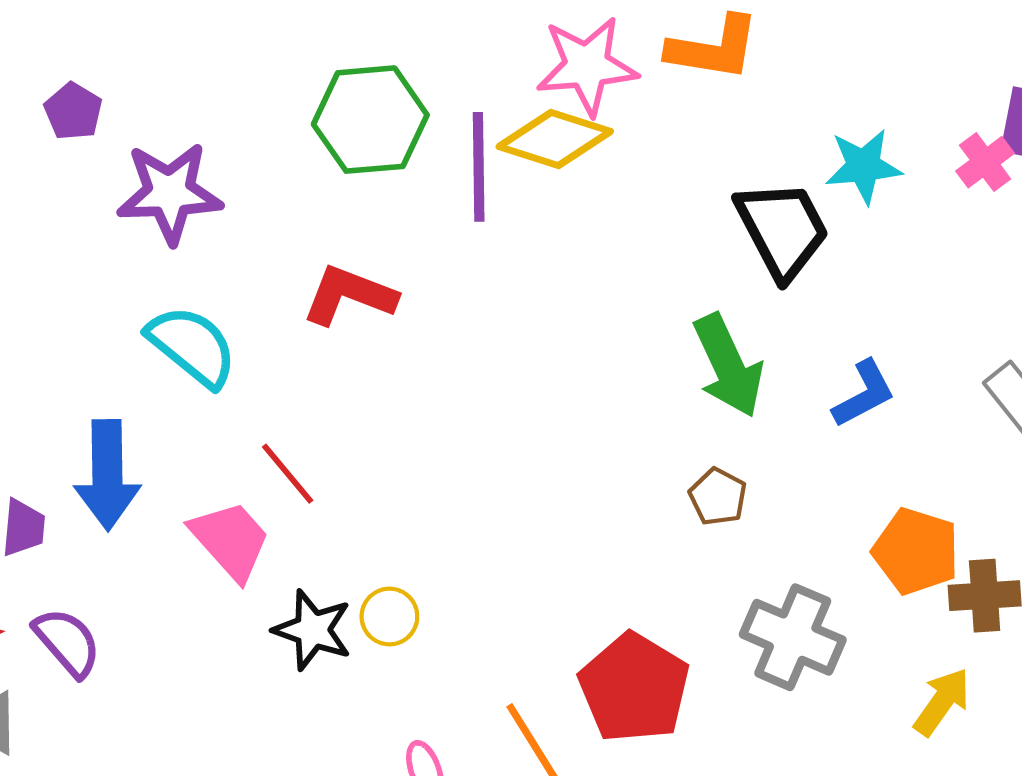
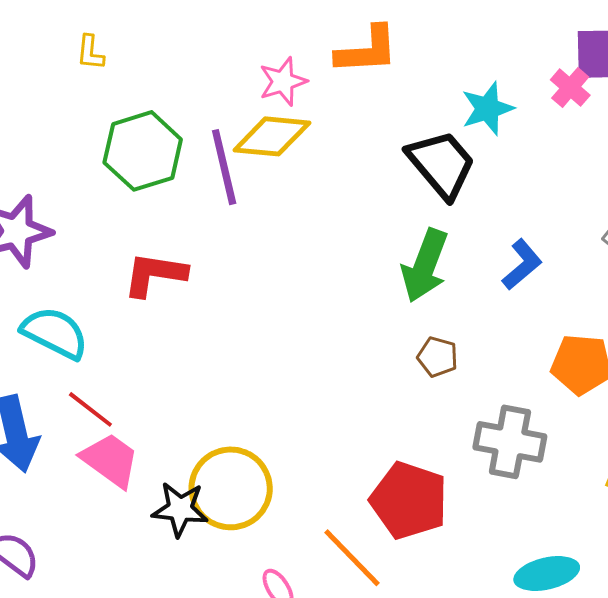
pink star: (587, 66) -> (283, 81), size x0.7
green arrow: (728, 366) -> (425, 266), turned 58
red line: (288, 474) -> (90, 409), moved
yellow circle: (389, 616) -> (231, 488), size x2.0

